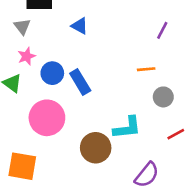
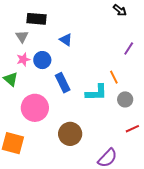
orange line: (146, 69) -> (114, 77), turned 64
blue circle: (52, 73) -> (42, 60), moved
cyan L-shape: (127, 128) -> (96, 93), moved

